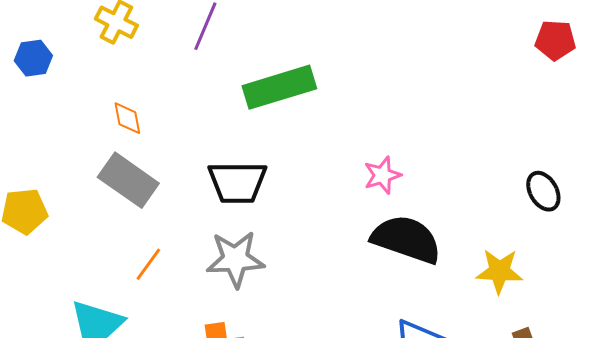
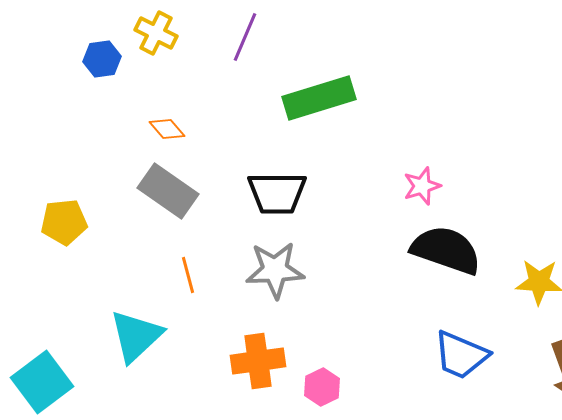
blue hexagon: (33, 58) -> (102, 59), moved
orange diamond: (127, 118) -> (167, 129), turned -30
orange line: (148, 264) -> (188, 275), turned -51

